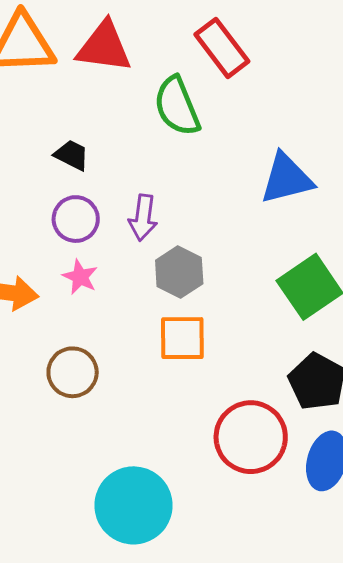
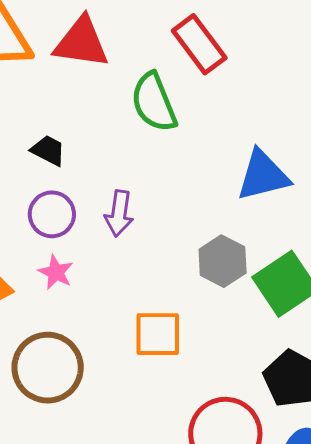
gray hexagon: (179, 272) -> (223, 261), moved
brown circle: (73, 372) -> (48, 368), size x1.4

